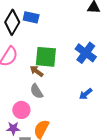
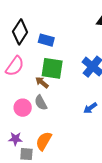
blue rectangle: (31, 17) -> (46, 40), moved
pink circle: (21, 110) -> (23, 108), moved

